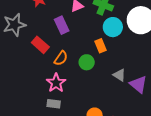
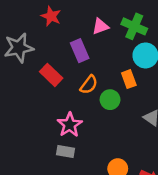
orange semicircle: (61, 58) -> (89, 85), moved

